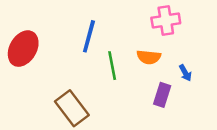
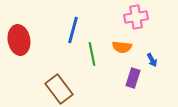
red ellipse: (23, 49) -> (19, 40), turned -40

